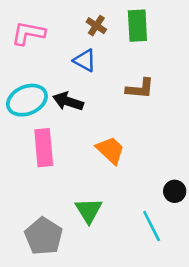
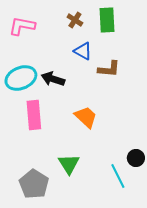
blue triangle: (85, 60) -> (83, 51), moved
black circle: (175, 191) -> (136, 158), moved

